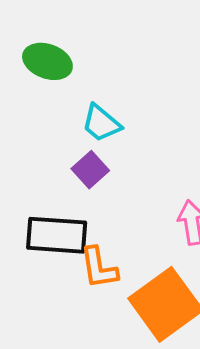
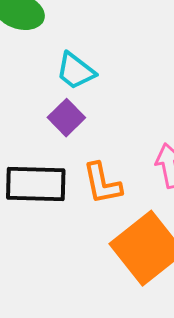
orange L-shape: (99, 268) -> (102, 183), moved

